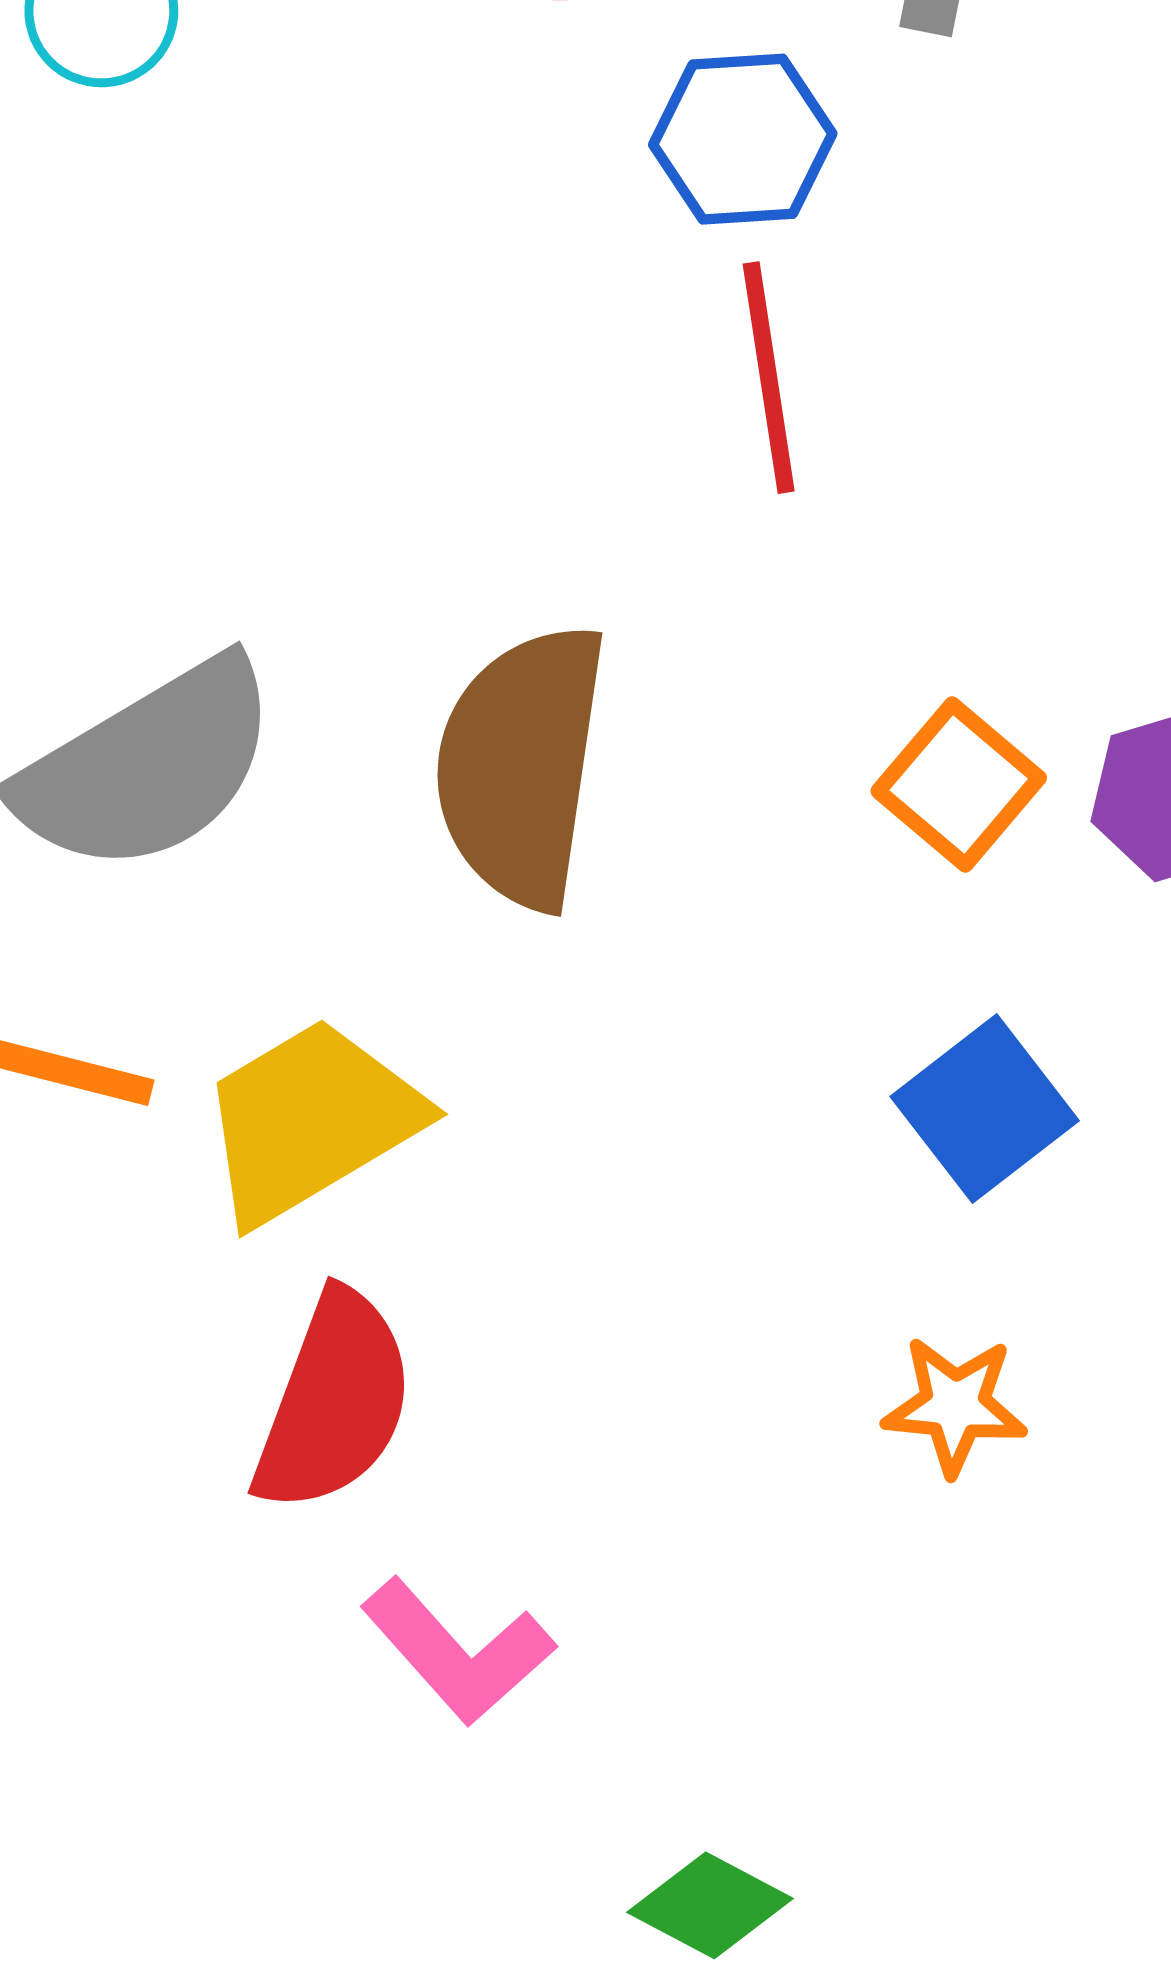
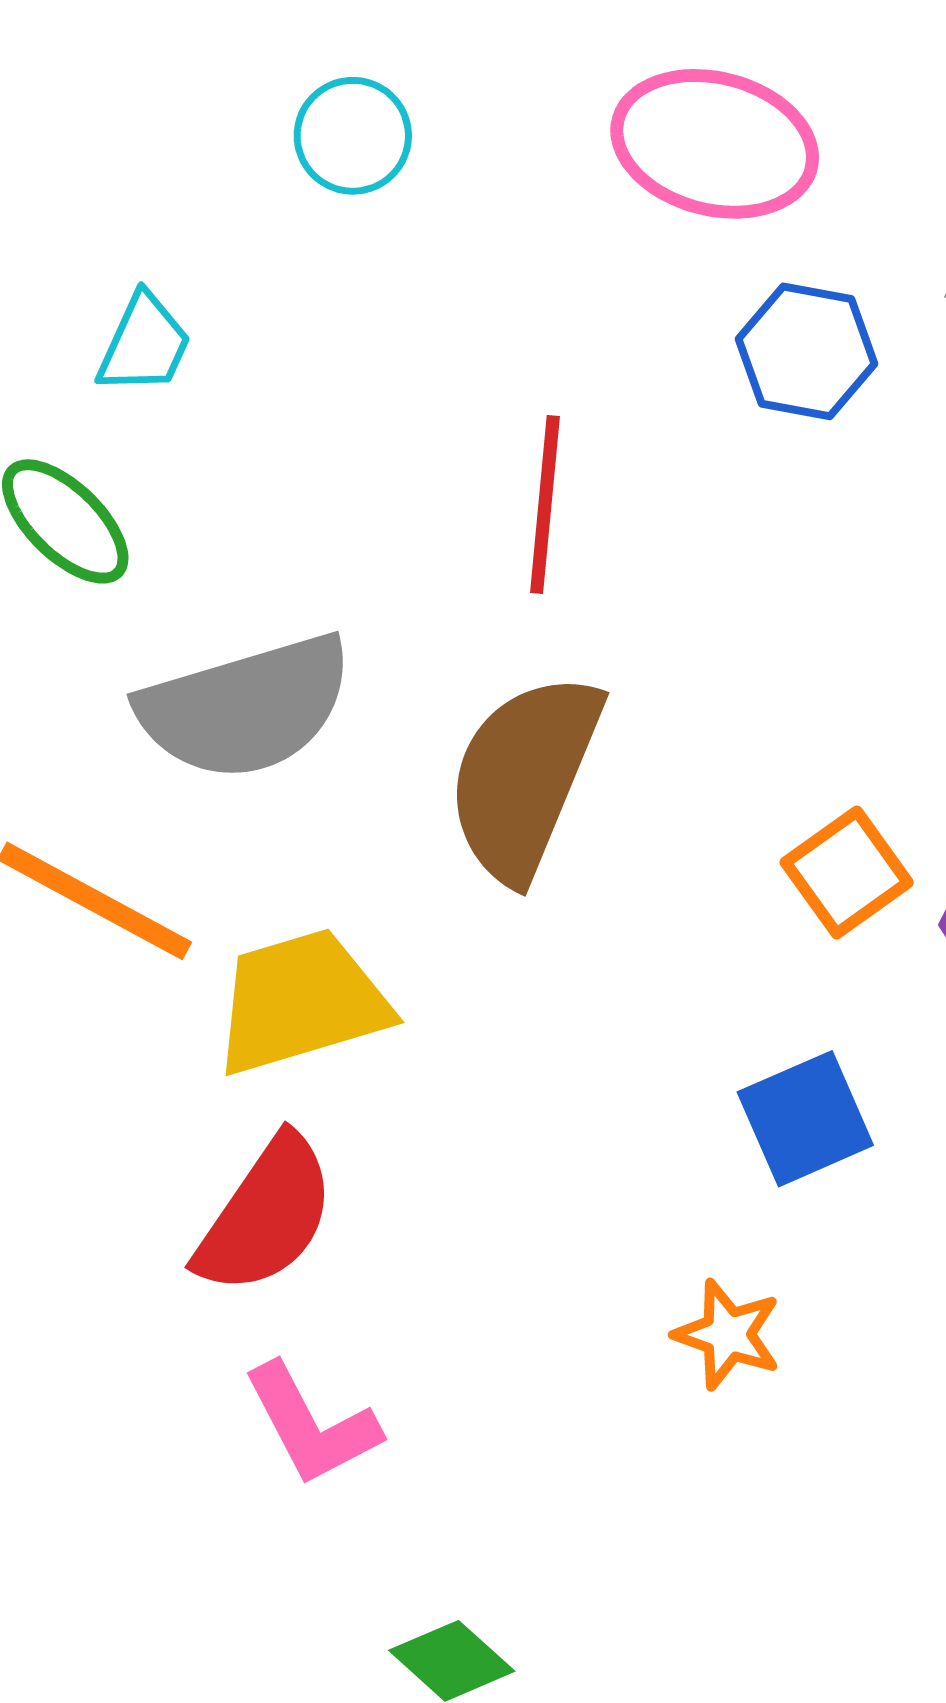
red line: (769, 378) -> (545, 505), moved

